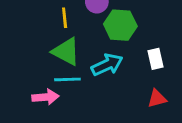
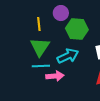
green triangle: (66, 52) -> (40, 47), turned 35
pink arrow: (45, 97) -> (55, 76), moved

